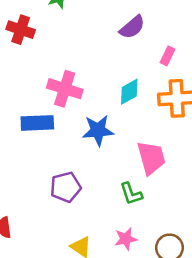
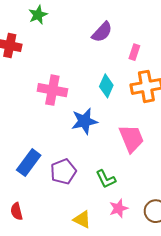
cyan diamond: (129, 92) -> (106, 86), turned -30
blue rectangle: (37, 123) -> (29, 163), moved, turned -44
green L-shape: (131, 194) -> (106, 179), moved

